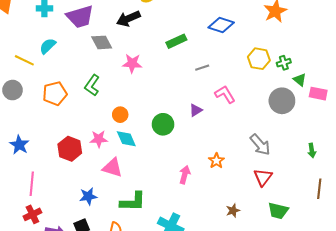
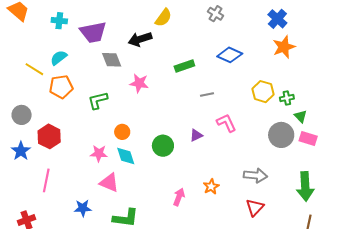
green L-shape: (92, 85) -> (98, 100), turned 35
gray circle: (13, 90) -> (22, 115), moved
orange pentagon: (55, 94) -> (61, 87), moved
pink rectangle: (318, 94) -> (308, 138), moved
gray arrow: (260, 145) -> (255, 175), turned -50
red hexagon: (70, 149) -> (49, 136), moved
green arrow: (312, 150) -> (305, 186), size x2.0
pink line: (32, 184) -> (46, 180), moved

